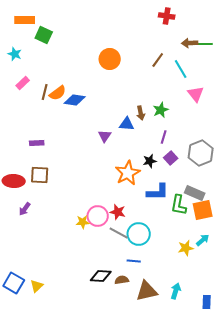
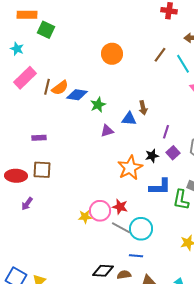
pink rectangle: (23, 83) -> (25, 78), size x1.6
green star: (161, 110) -> (98, 105), moved
purple triangle: (105, 136) -> (107, 131), turned 40

